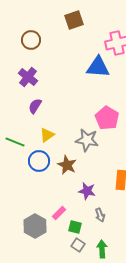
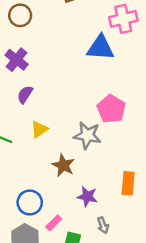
blue circle: (39, 161) -> (30, 202), moved

